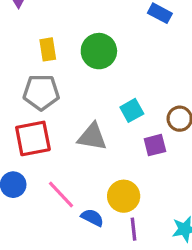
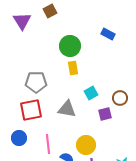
yellow rectangle: (48, 49) -> (73, 68), moved
green circle: (99, 51) -> (70, 46), moved
pink line: (61, 195) -> (48, 144), turned 36

